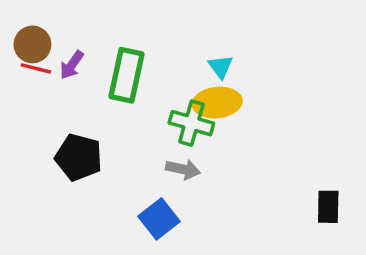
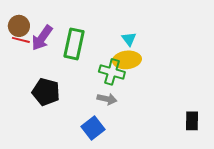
purple arrow: (72, 65) -> (42, 38), size x1.5

